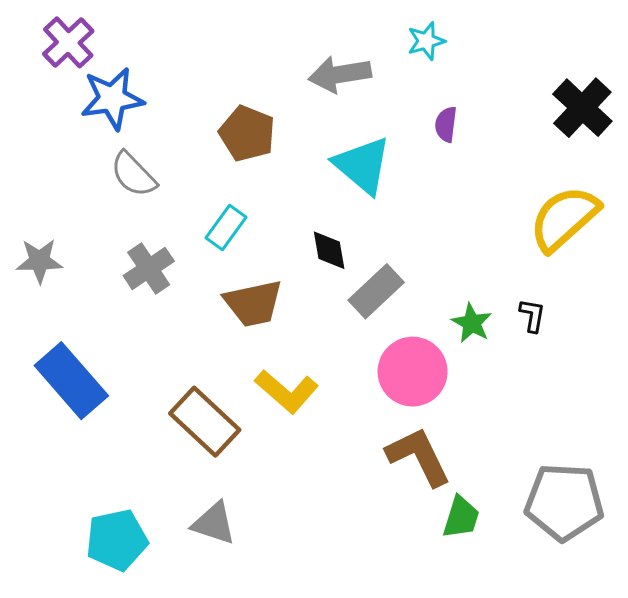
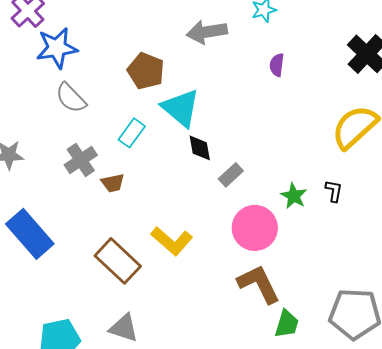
cyan triangle: (362, 165) -> (181, 108), moved
gray rectangle: (376, 291) -> (231, 175), size x0.7
brown trapezoid: (253, 303) -> (113, 183), moved, size x0.6

